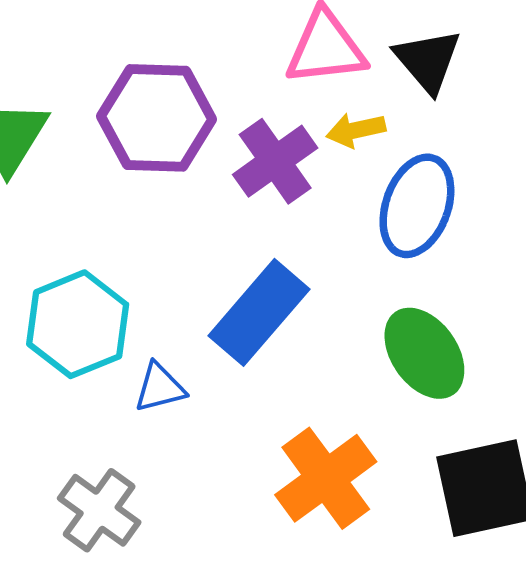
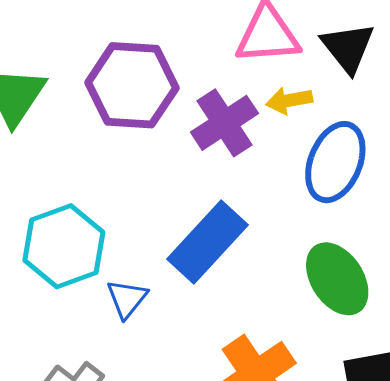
blue triangle: (160, 388) -> (127, 299), turned -39

